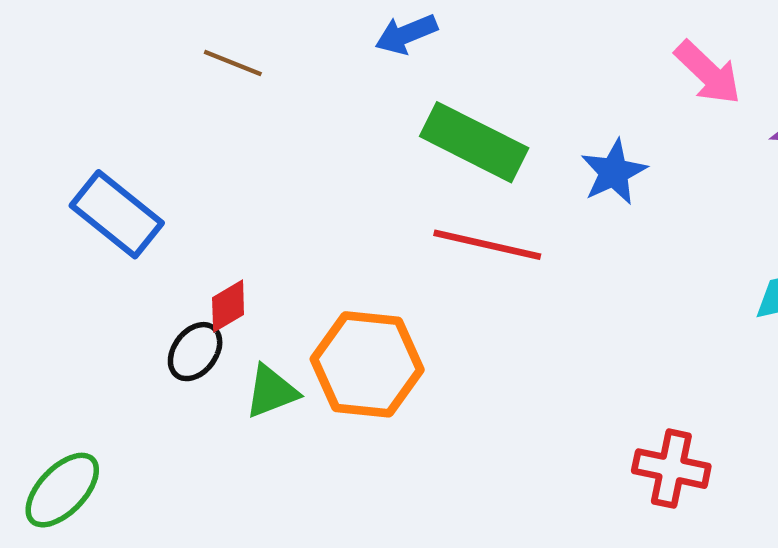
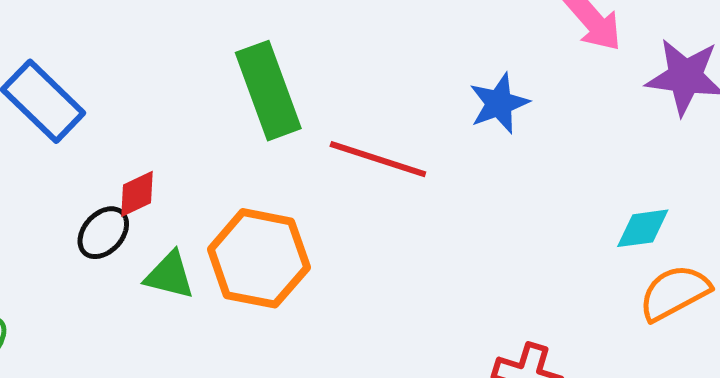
green rectangle: (474, 142) -> (268, 91), moved, turned 38
green triangle: (271, 392) -> (170, 275), turned 30

